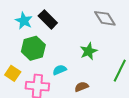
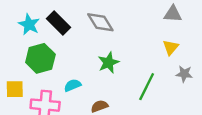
gray diamond: (105, 18) -> (100, 22), moved
yellow square: (13, 73) -> (15, 89), turned -35

